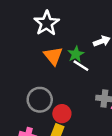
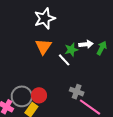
green star: (76, 54) -> (71, 50), moved
gray circle: (40, 100) -> (22, 96), moved

